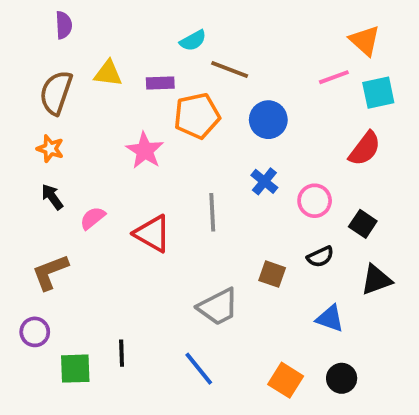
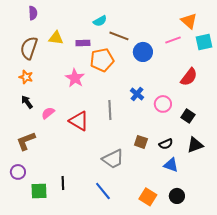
cyan square: (378, 93) -> (204, 42), moved
blue circle: (268, 120) -> (143, 52), moved
black semicircle: (320, 257) -> (166, 144), moved

